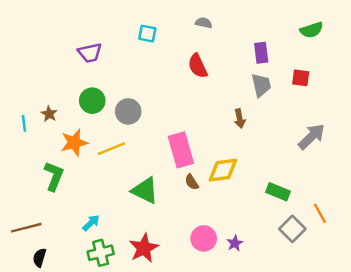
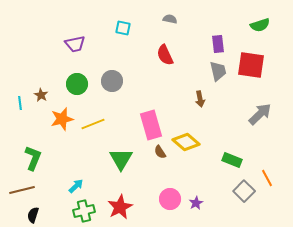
red square: (301, 78) -> (251, 65), size x1.8
gray circle: (128, 111) -> (112, 81), moved
yellow diamond: (223, 170) -> (186, 142), turned 48
green L-shape: (54, 176) -> (33, 158), moved
green triangle: (145, 191) -> (121, 159), turned 35

